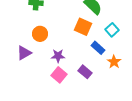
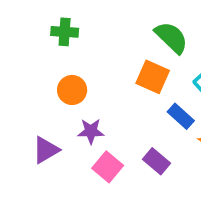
purple triangle: (24, 53) -> (46, 150), moved
purple star: (58, 56) -> (91, 131), moved

